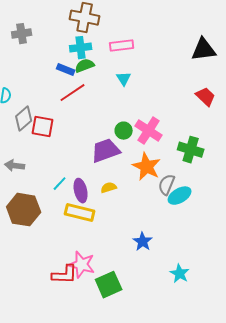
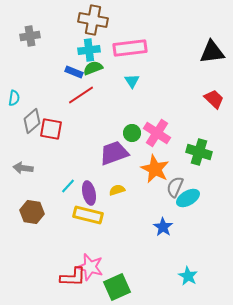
pink rectangle: (122, 46) -> (130, 48), size x1.4
brown hexagon: (24, 210) -> (32, 212), size x0.7
blue star: (143, 242) -> (163, 227), moved

